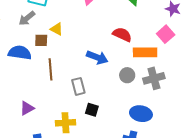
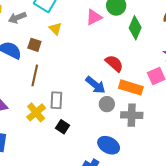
gray arrow: (27, 18) -> (17, 18), moved
yellow triangle: (57, 29) -> (55, 29), moved
blue arrow: (97, 57) -> (96, 85), moved
yellow cross: (65, 123) -> (36, 112), moved, turned 36

